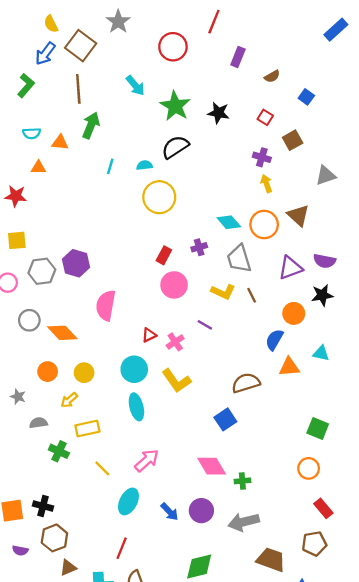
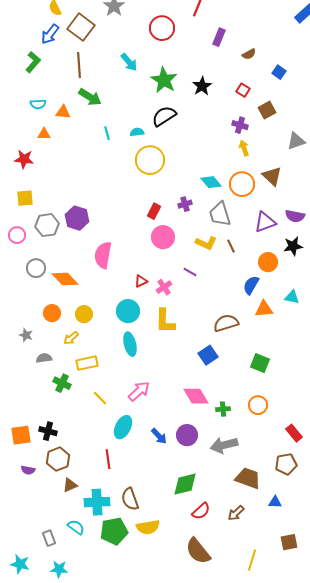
black star: (219, 113) -> (202, 86), turned 30
green arrow: (91, 125) -> (90, 97), turned 100
cyan line: (110, 166) -> (107, 133), turned -32
yellow L-shape: (176, 381) -> (165, 321), turned 36
green square: (318, 429) -> (260, 363), moved
orange circle: (309, 468) -> (258, 405), moved
red line: (122, 548) -> (108, 459), moved, turned -30

